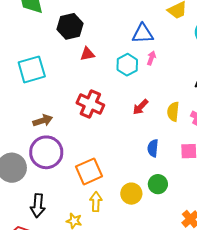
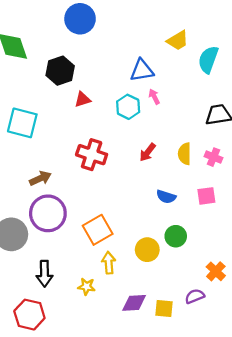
pink arrow: (151, 58) -> (154, 97), turned -40
cyan square: (32, 69) -> (22, 123), turned 36
blue semicircle: (153, 148) -> (166, 197), turned -72

